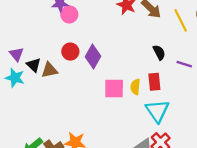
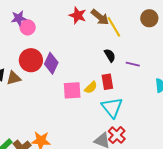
yellow line: (181, 20) -> (114, 27), moved
red circle: (70, 52) -> (31, 60), size x1.5
yellow semicircle: (135, 87) -> (91, 87), turned -136

